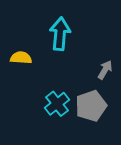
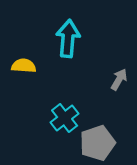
gray pentagon: (91, 106) -> (97, 143), moved

